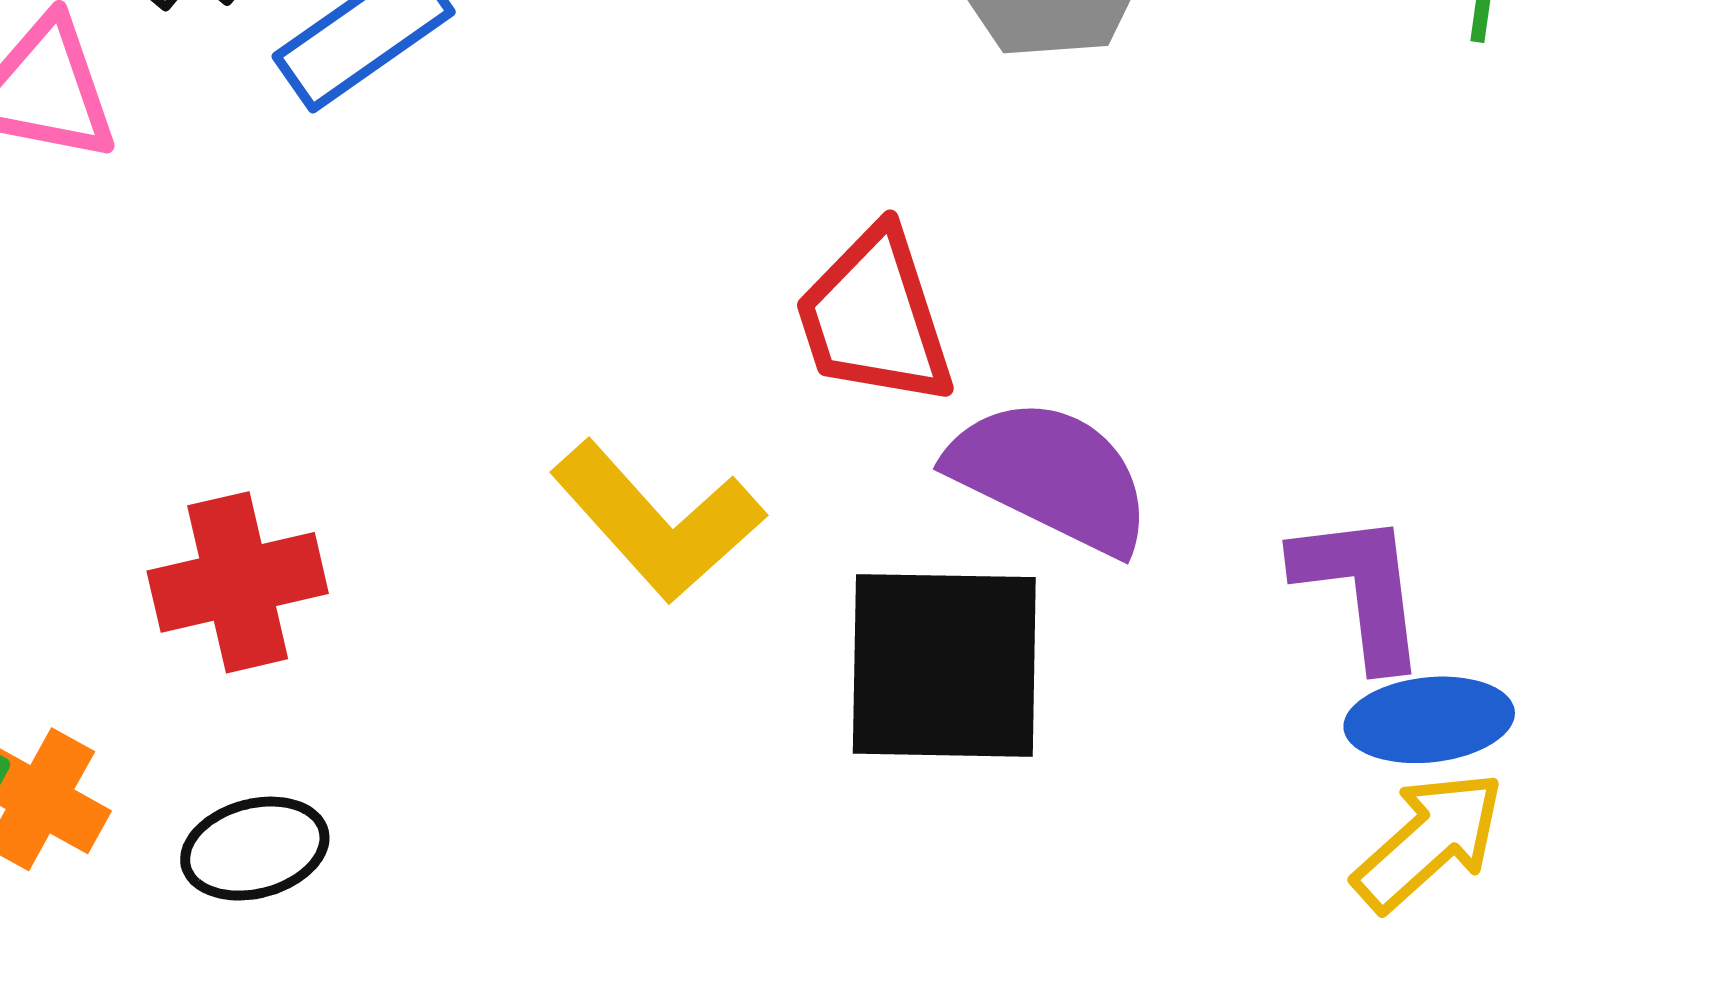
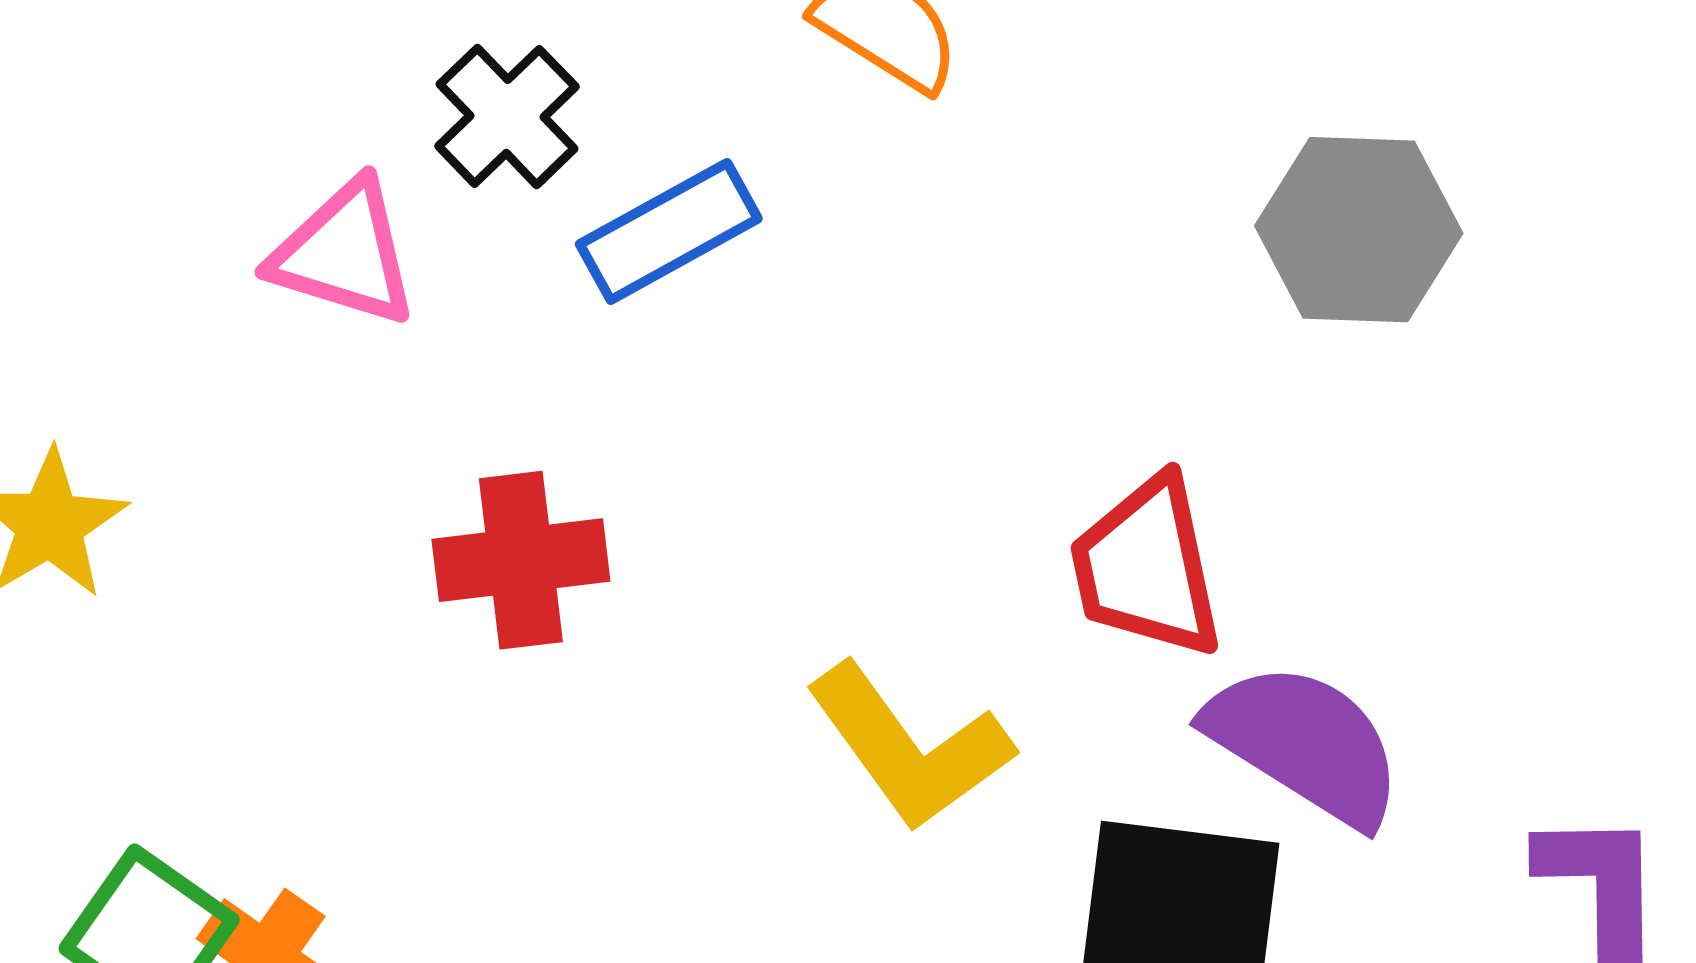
red cross: (238, 582) -> (521, 560), moved

